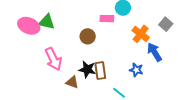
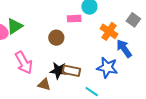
green triangle: (47, 22) -> (15, 26), turned -42
blue star: (136, 70) -> (107, 68), size x1.5
brown rectangle: (100, 71) -> (71, 71), turned -66

